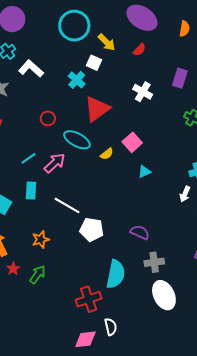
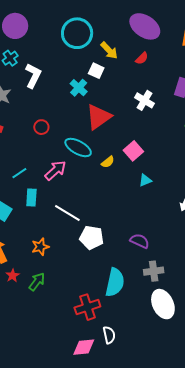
white L-shape: (31, 69) -> (33, 76), turned 75
red circle: (48, 118) -> (41, 127), moved
cyan line: (28, 158) -> (19, 173), moved

